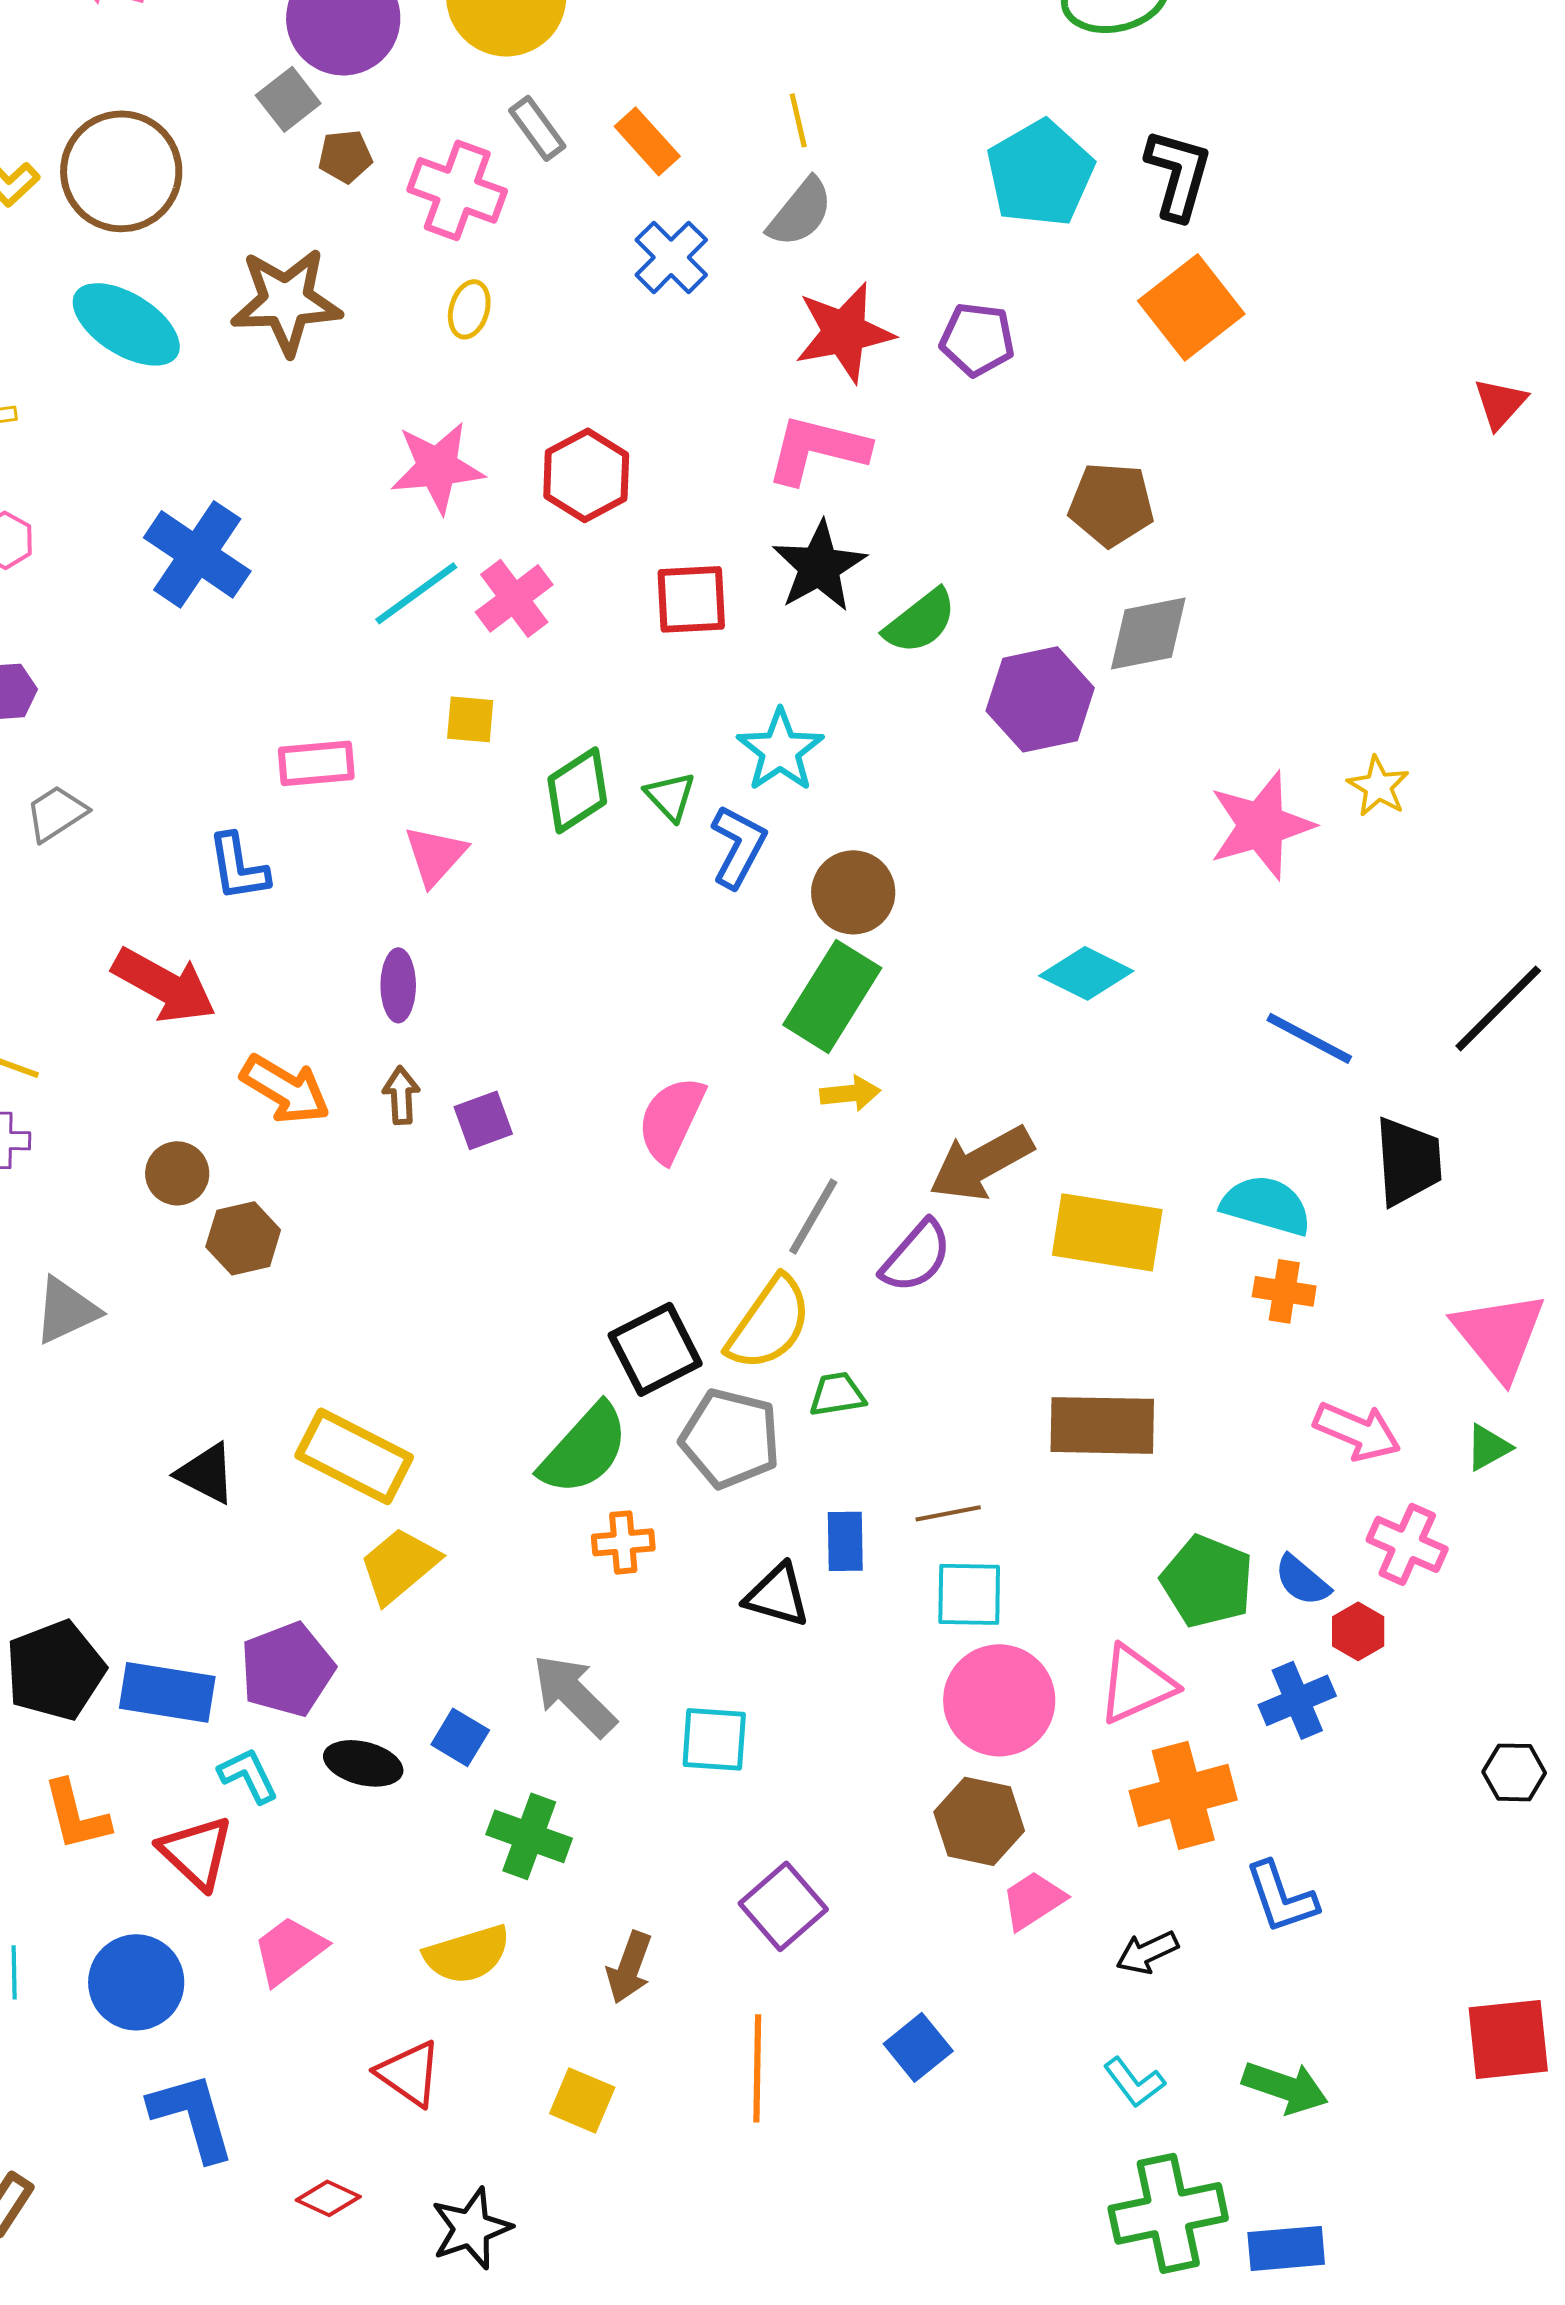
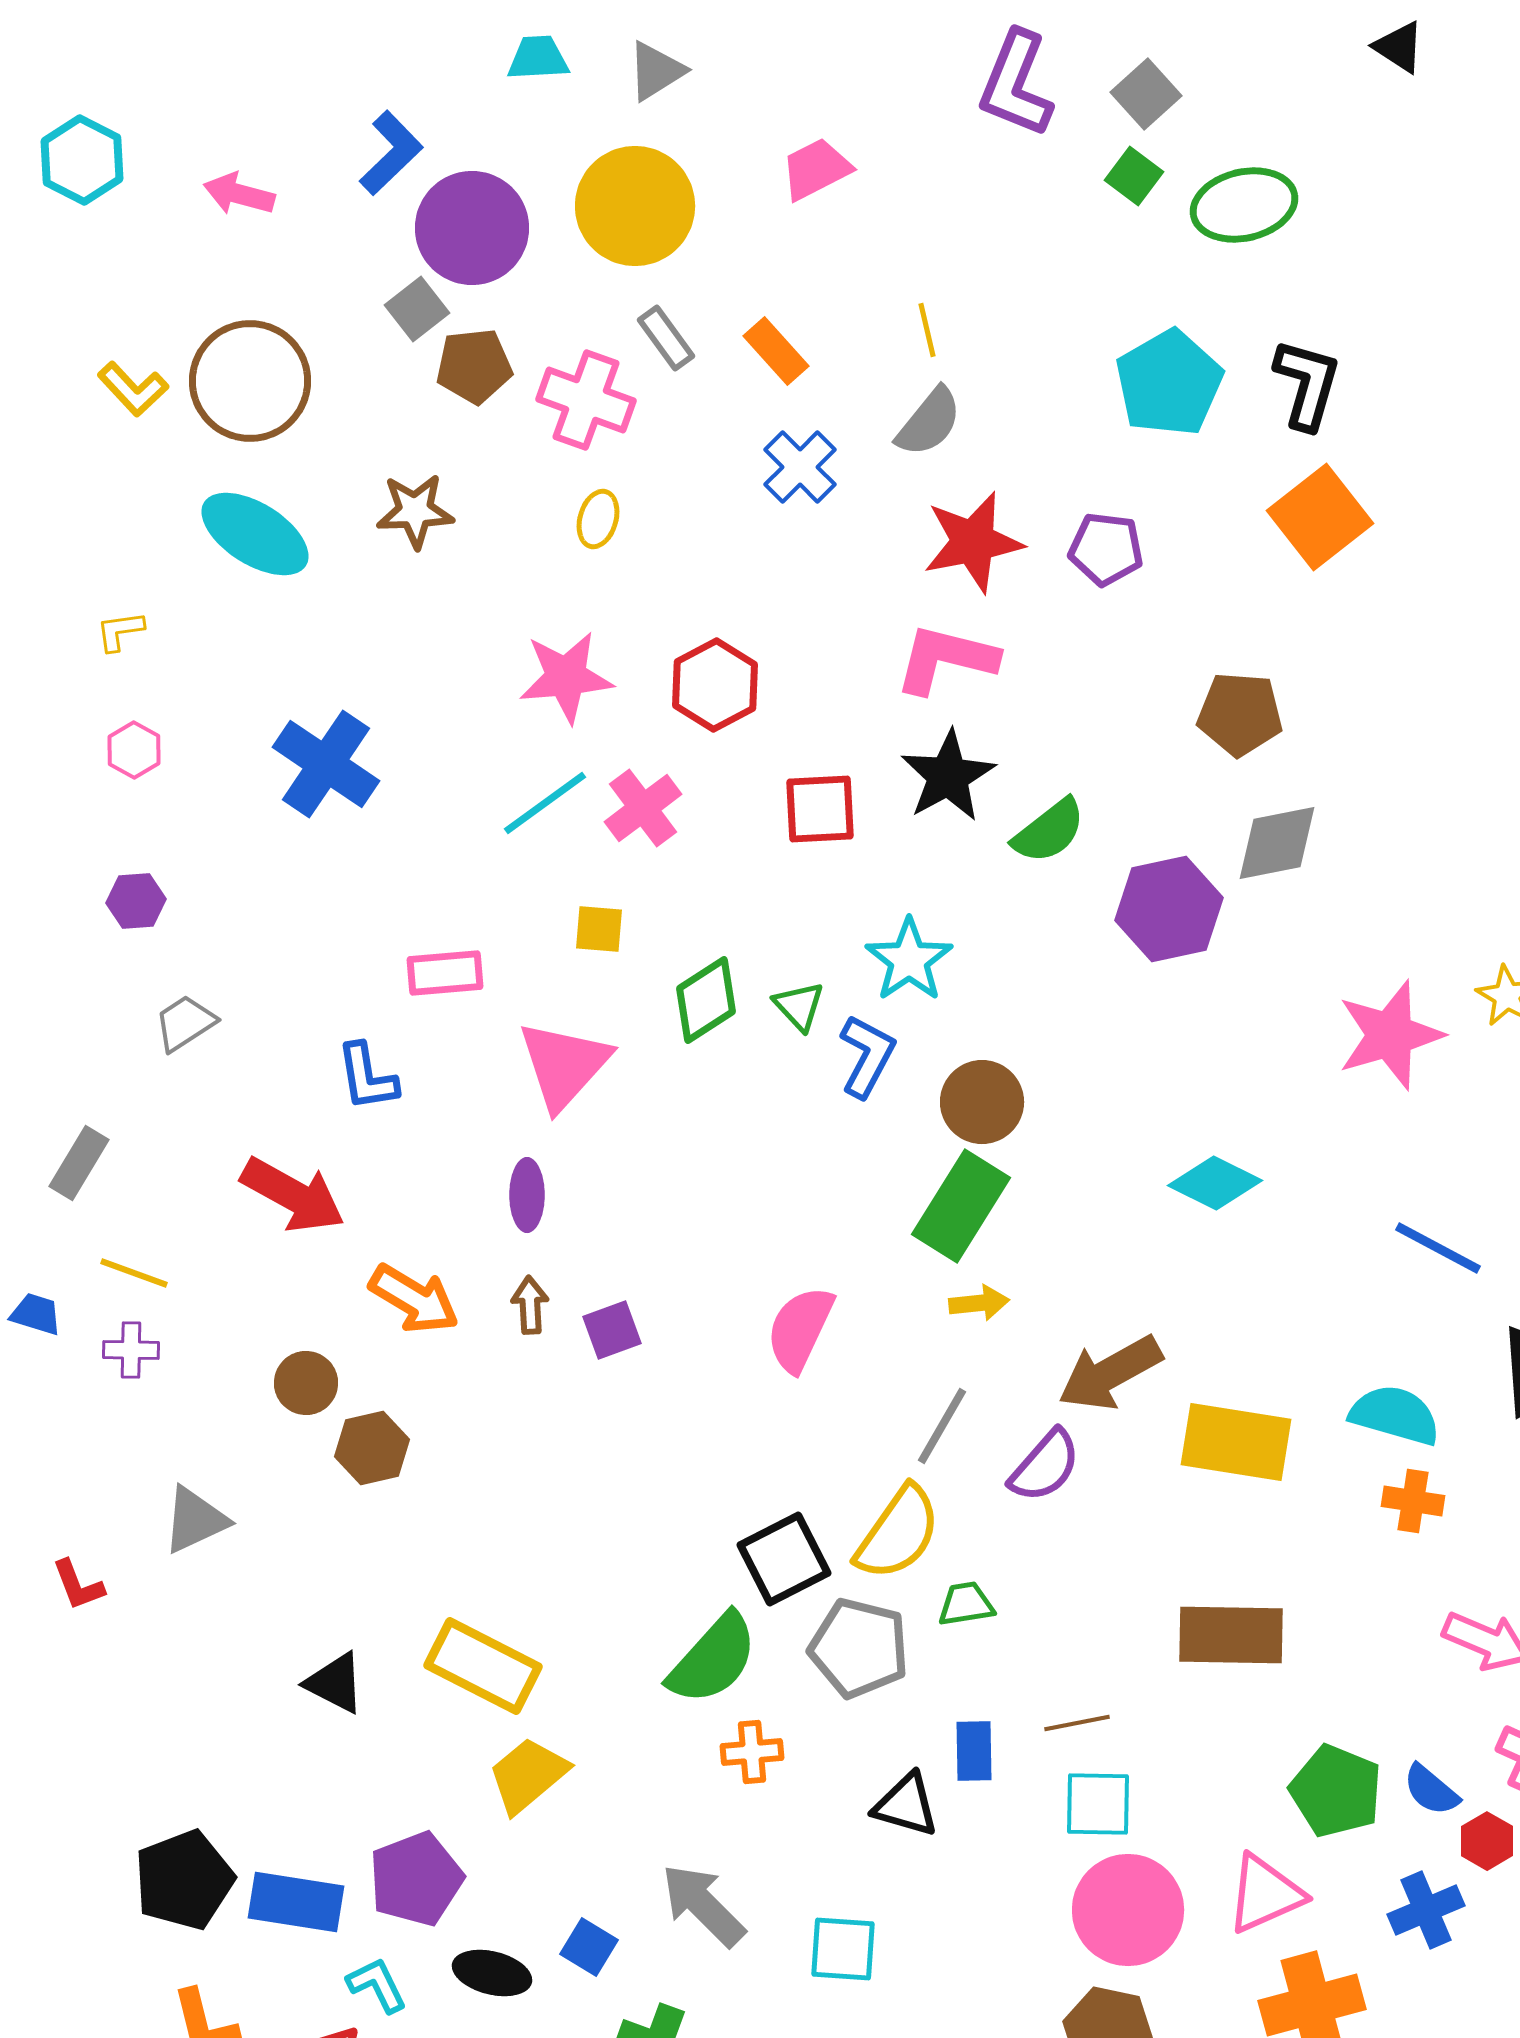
brown pentagon: (345, 156) -> (474, 366), size x1.4
brown star: (286, 301) -> (415, 511), size x0.7
pink triangle: (435, 855) -> (564, 1065), size x1.5

